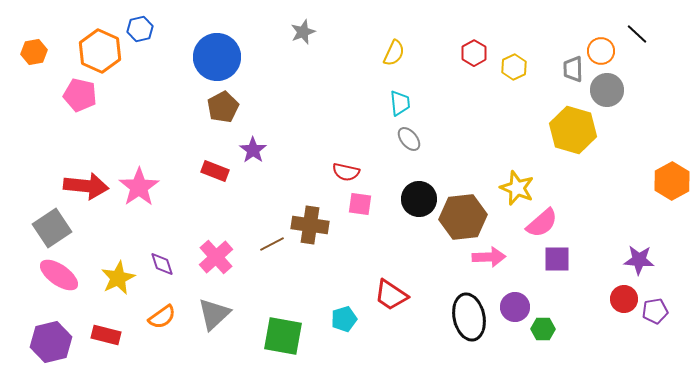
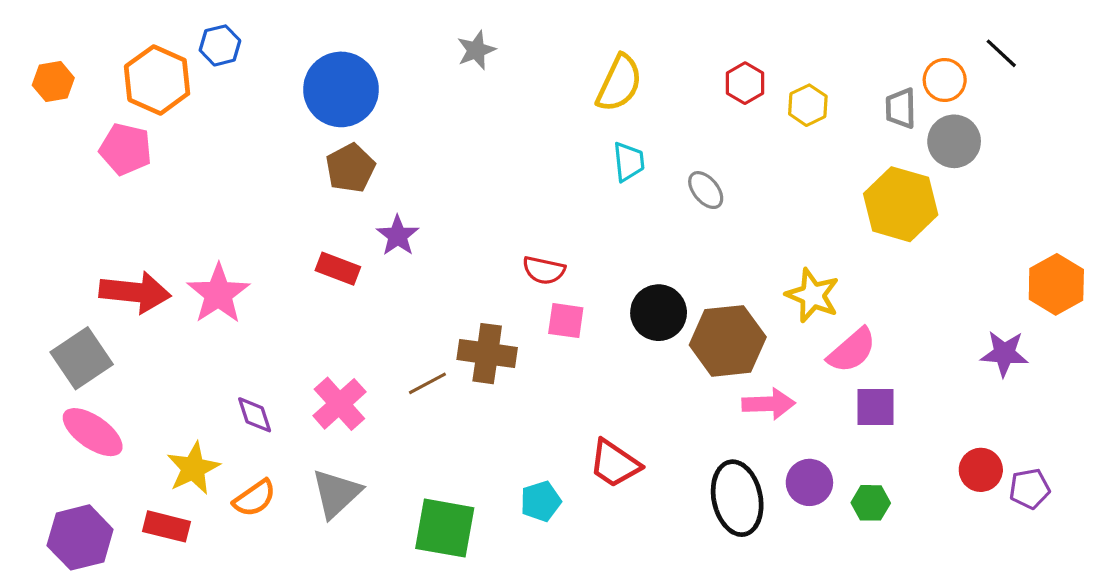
yellow semicircle: (394, 53) -> (619, 83), size x1.4
gray ellipse: (409, 139) -> (706, 190), moved
purple star: (639, 260) -> (1004, 354), moved
yellow star: (118, 278) -> (193, 468), moved
green hexagon: (543, 329) -> (871, 503), moved

